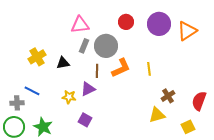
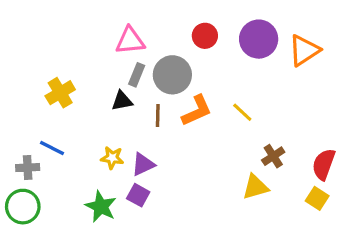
black triangle: (63, 63) -> (122, 101), moved
yellow line: (149, 69) -> (242, 112), turned -40
purple triangle: (88, 89) -> (143, 164), moved
green star: (43, 127) -> (101, 207), moved
yellow square: (188, 127) -> (317, 198), moved, turned -32

